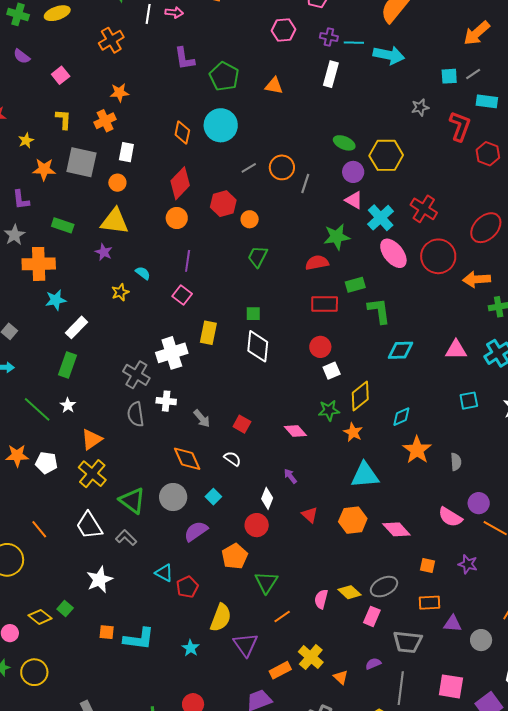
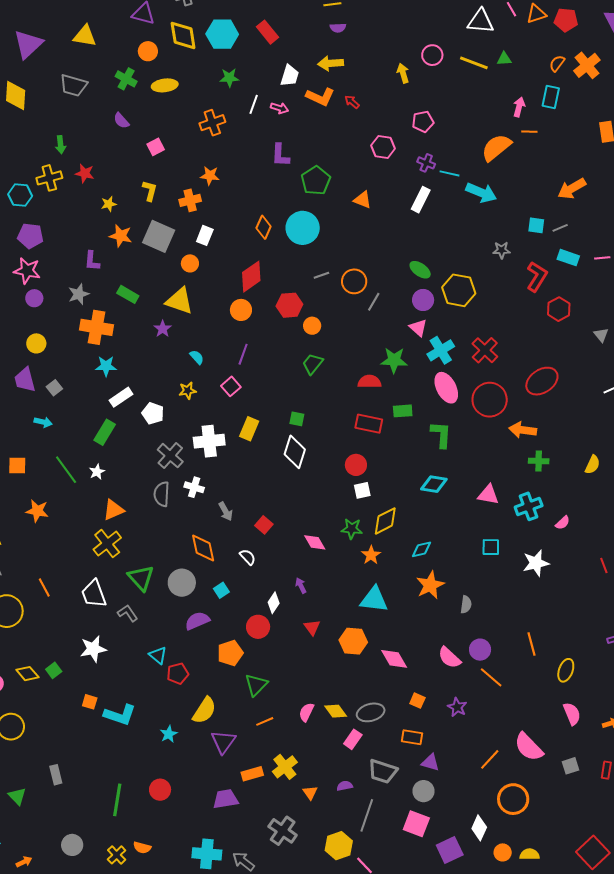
yellow star: (120, 292) -> (188, 391), moved
green L-shape: (379, 311) -> (441, 434), moved
white pentagon: (46, 463) -> (153, 413), moved
gray circle: (481, 640) -> (423, 791), moved

